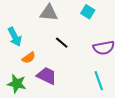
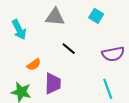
cyan arrow: (15, 37) -> (19, 30), moved
purple trapezoid: (47, 76) -> (53, 84), turned 65

